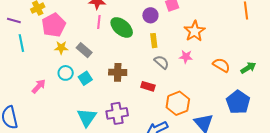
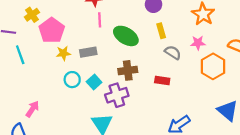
green ellipse: (122, 27) -> (126, 36), moved
gray rectangle: (84, 50) -> (88, 52), turned -42
pink arrow: (39, 86) -> (32, 109), moved
orange hexagon: (178, 103) -> (213, 66), moved
purple cross: (117, 113) -> (117, 95), moved

